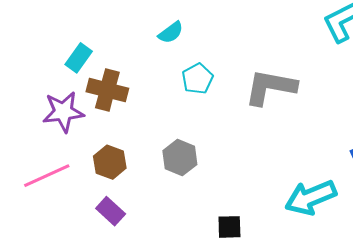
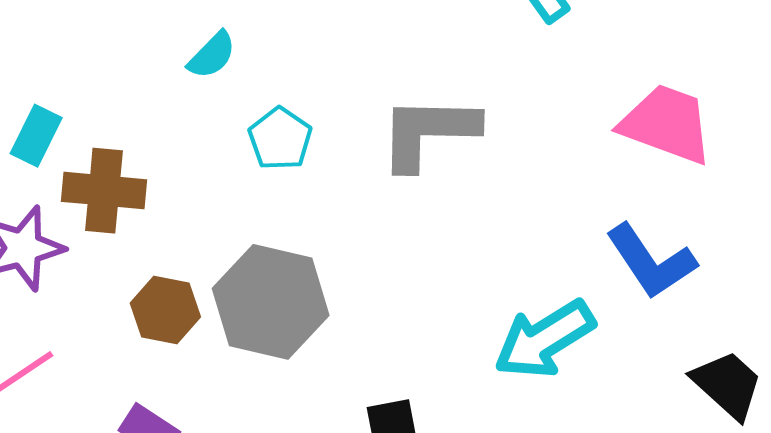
gray hexagon: (180, 158) -> (271, 302), size x1.6
brown hexagon: (110, 162) -> (165, 310), moved

